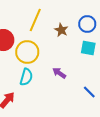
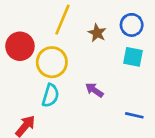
blue line: (89, 92) -> (134, 115), turned -32

